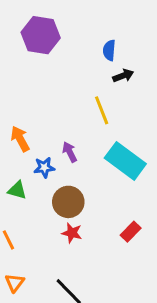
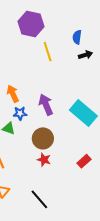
yellow line: (102, 110) -> (48, 52), moved
purple arrow: (70, 152) -> (46, 105), size x1.5
blue star: (44, 167) -> (20, 113), moved

